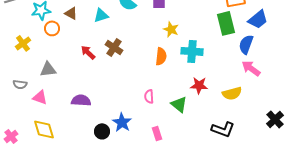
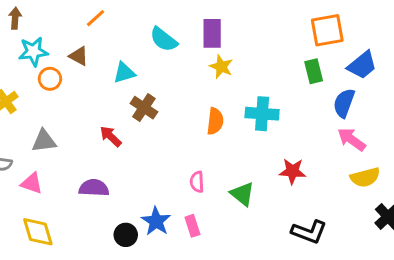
cyan triangle: (101, 15) -> (124, 73), moved
green rectangle: (226, 23) -> (314, 71), size x0.7
yellow star: (171, 29) -> (221, 67), moved
red arrow: (88, 52) -> (111, 136), moved
red star: (199, 85) -> (292, 171), moved
yellow semicircle: (232, 93) -> (365, 177), moved
pink rectangle: (157, 133) -> (192, 226), moved

